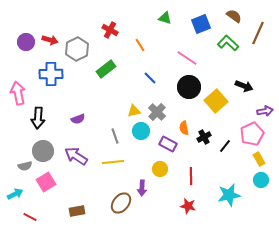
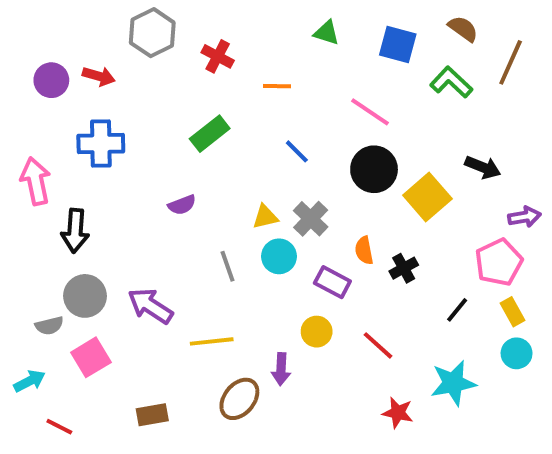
blue square: (201, 24) -> (398, 45), turned 36
orange line: (140, 45) -> (277, 86), turned -56
gray hexagon: (77, 49) -> (152, 33), moved
purple semicircle: (78, 119) -> (182, 205), moved
black line: (225, 146) -> (457, 310), moved
yellow line: (113, 162) -> (212, 341), moved
red line: (191, 176) -> (378, 345), turned -48
red star: (188, 206) -> (398, 413), moved

